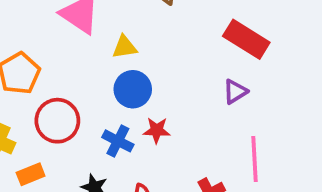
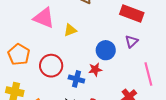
blue circle: (133, 89) -> (106, 50), moved
red circle: (57, 121) -> (51, 66), moved

